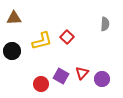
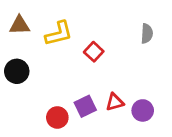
yellow L-shape: (42, 41) -> (59, 34), moved
red triangle: (82, 73) -> (115, 102), turned 32
purple square: (61, 76) -> (85, 106), turned 35

